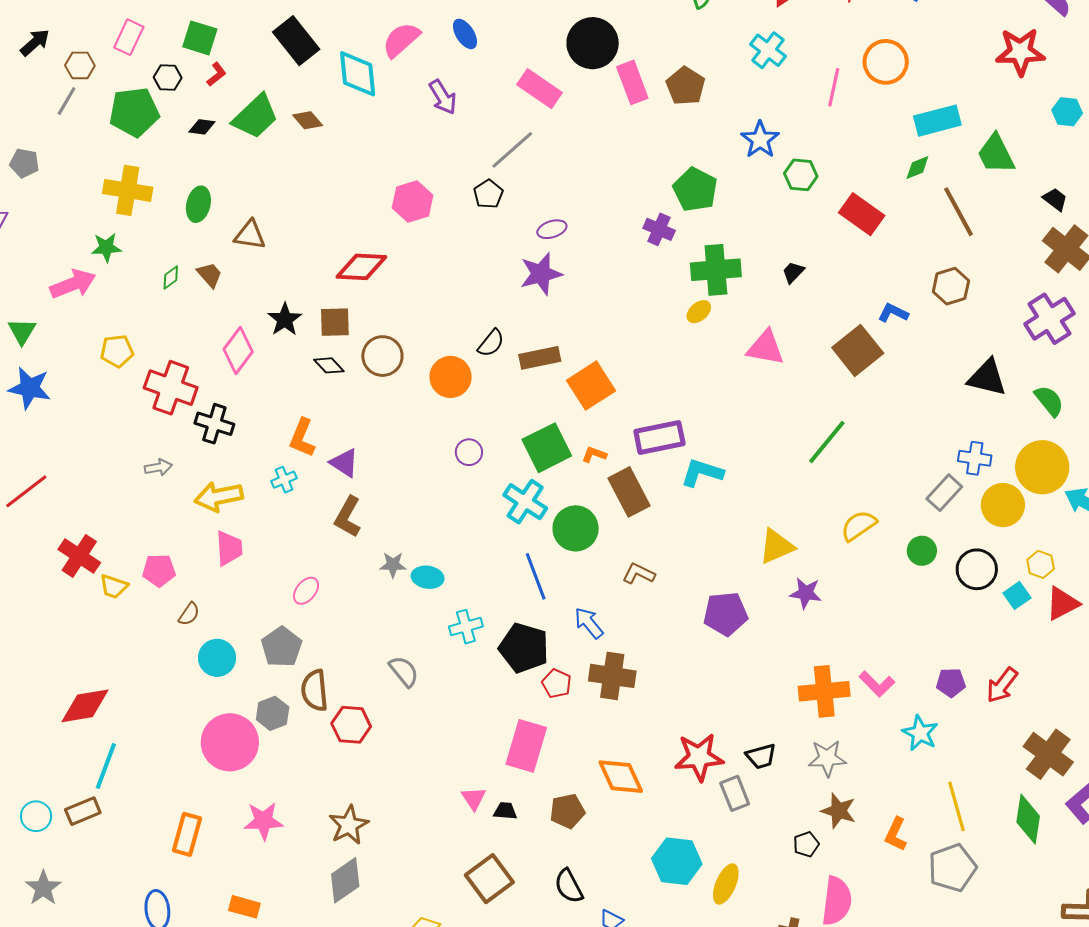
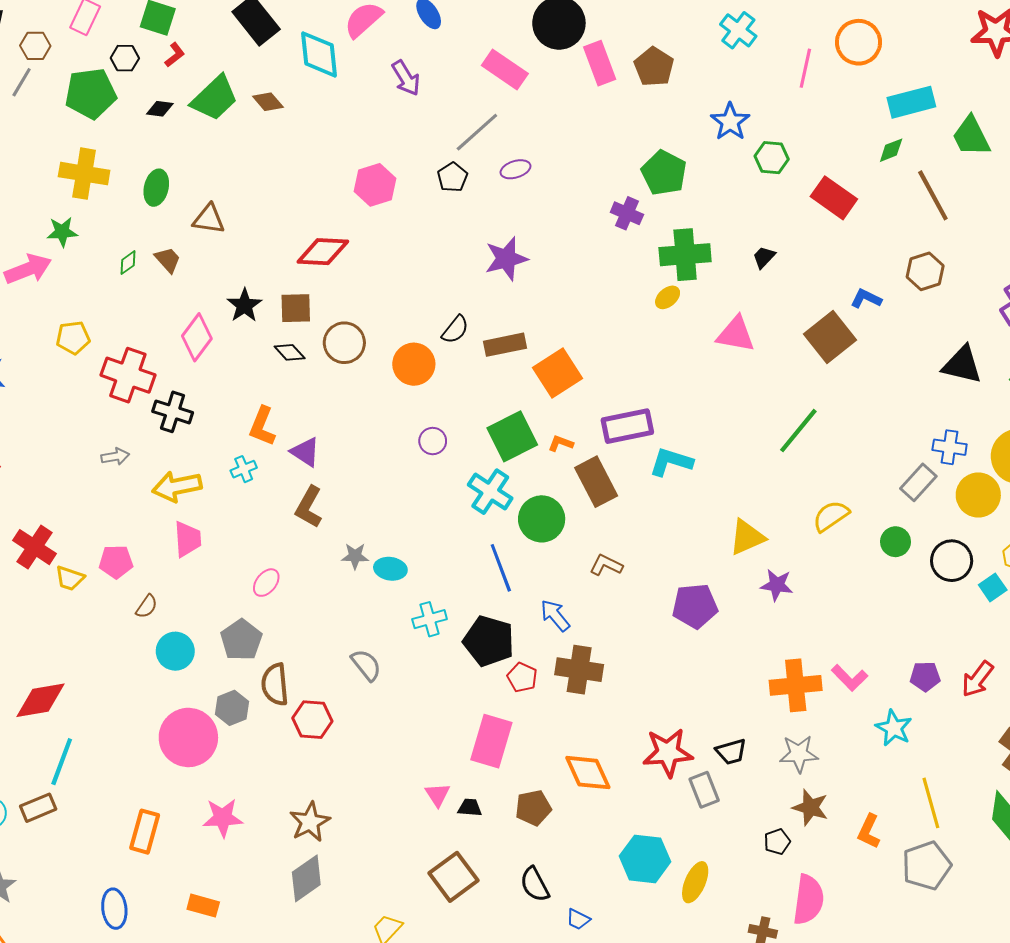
purple ellipse: (552, 229) -> (515, 169), moved

